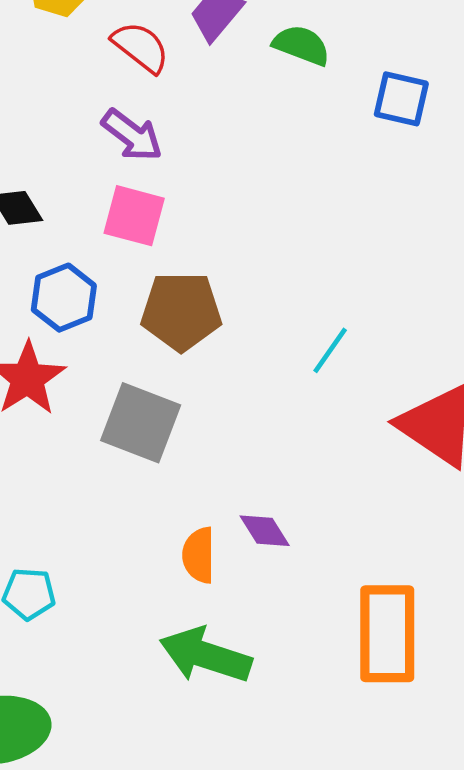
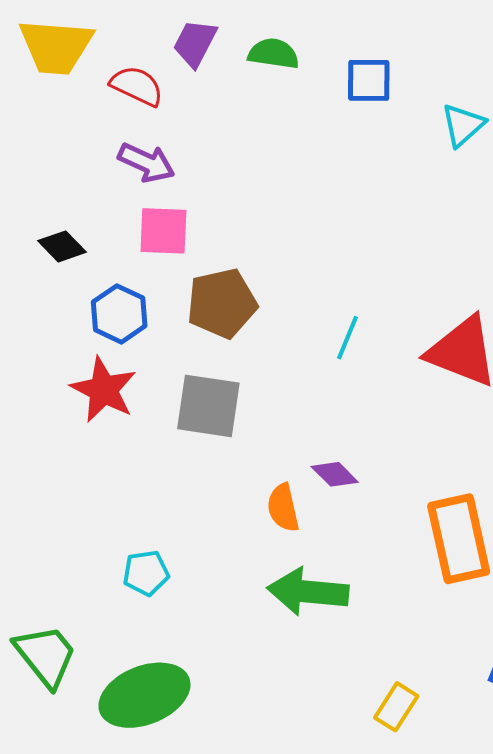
cyan line: (330, 350) -> (347, 338), moved

